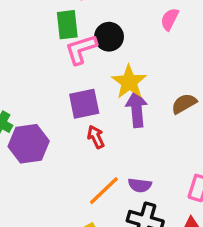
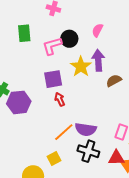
pink semicircle: (170, 19) -> (97, 30), moved
green rectangle: (67, 25) -> (24, 33), moved
purple arrow: (137, 109) -> (98, 60), moved
purple semicircle: (140, 185) -> (86, 129), size x1.5

